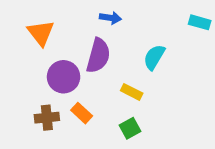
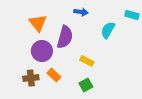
blue arrow: (110, 18) -> (81, 12), moved
orange triangle: (41, 33) -> (38, 23), moved
cyan semicircle: (154, 57) -> (108, 30), moved

